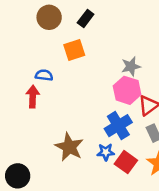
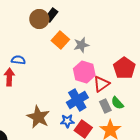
brown circle: (49, 17) -> (39, 19), moved
orange square: (74, 50) -> (60, 40), moved, turned -30
gray star: (131, 66) -> (81, 45), moved

